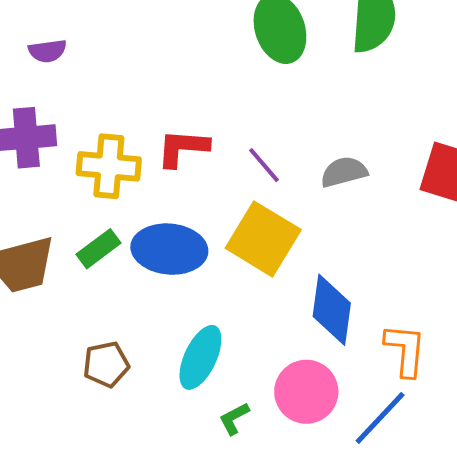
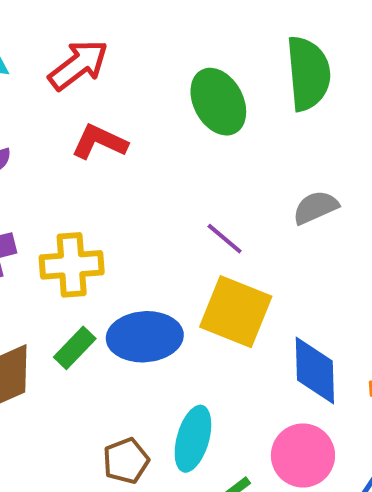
red L-shape: (183, 148) -> (99, 142), moved, turned 30
gray semicircle: (344, 172) -> (316, 207), moved
brown pentagon: (106, 364) -> (126, 461), moved

